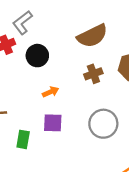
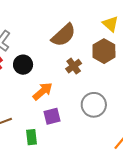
orange arrow: (51, 92) -> (43, 91), size x1.5

